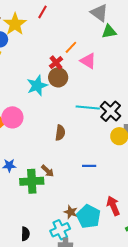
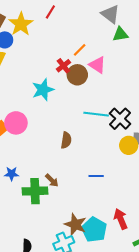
brown circle: (58, 77) -> (77, 75), moved
brown star: (71, 212) -> (75, 224), size x1.5

